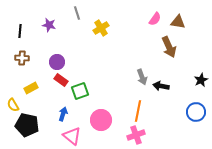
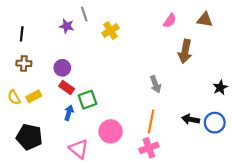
brown triangle: (178, 22) -> (205, 20), moved
purple star: (49, 25) -> (67, 26), moved
brown arrow: (169, 47) -> (185, 51), turned 35
black arrow: (161, 86) -> (191, 119), moved
yellow semicircle: (13, 105) -> (14, 97), moved
blue arrow: (63, 114) -> (69, 113), moved

